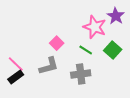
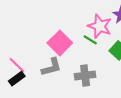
pink square: (57, 43) -> (60, 43), size x1.6
green line: (86, 50) -> (90, 40), moved

